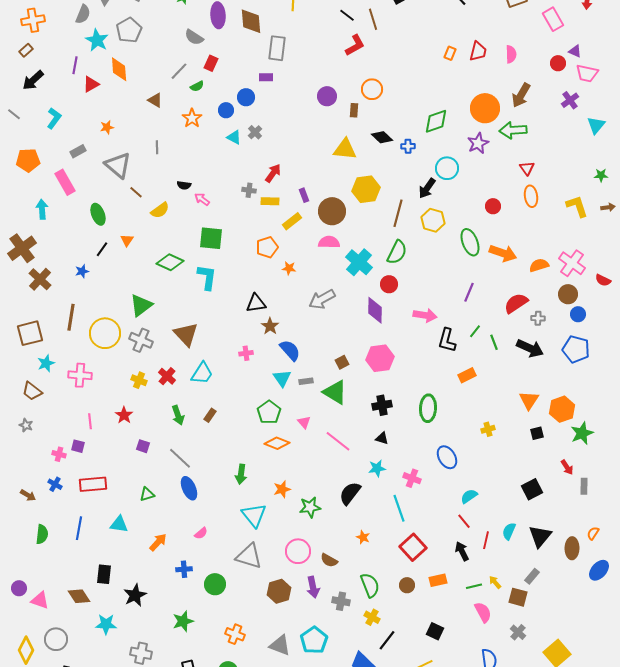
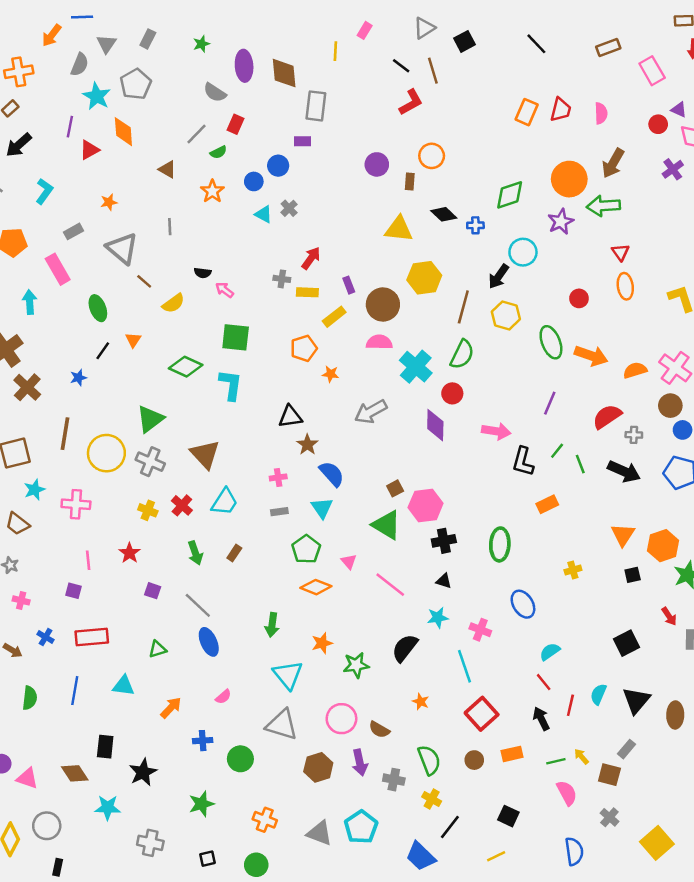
orange rectangle: (450, 53) -> (527, 112), size x1.5
pink hexagon: (380, 358) -> (426, 505), moved
gray rectangle: (306, 381) -> (279, 512), moved
pink cross: (59, 454) -> (21, 600), moved

